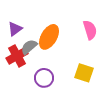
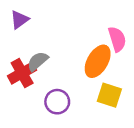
purple triangle: (15, 29) -> (19, 20), moved
orange ellipse: (49, 37) -> (98, 61), moved

